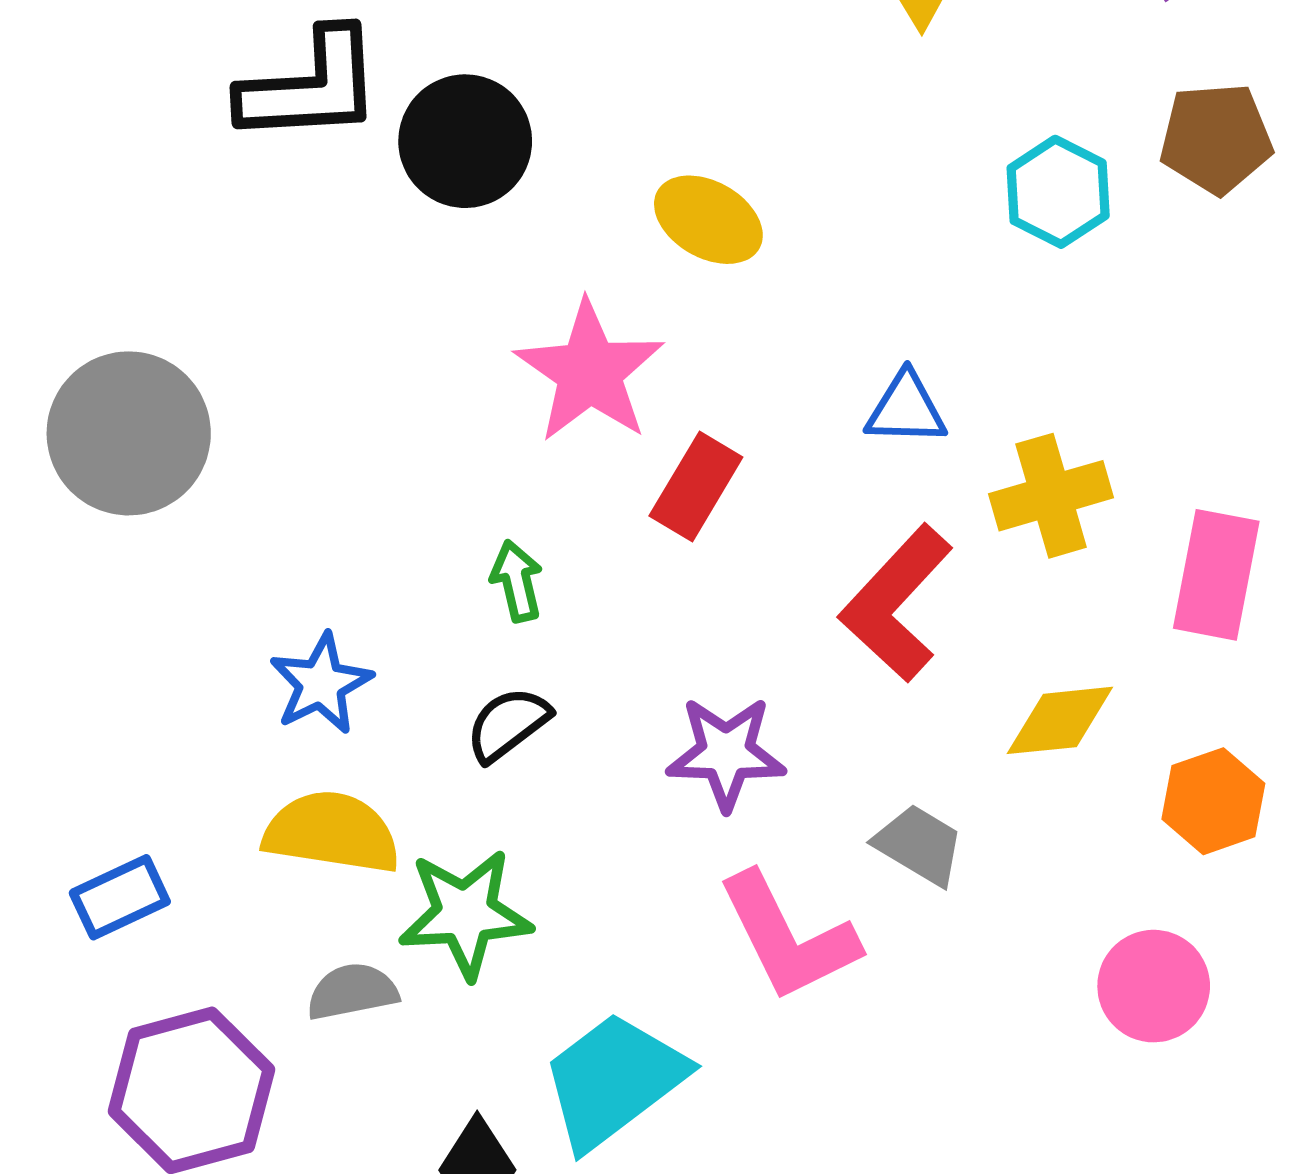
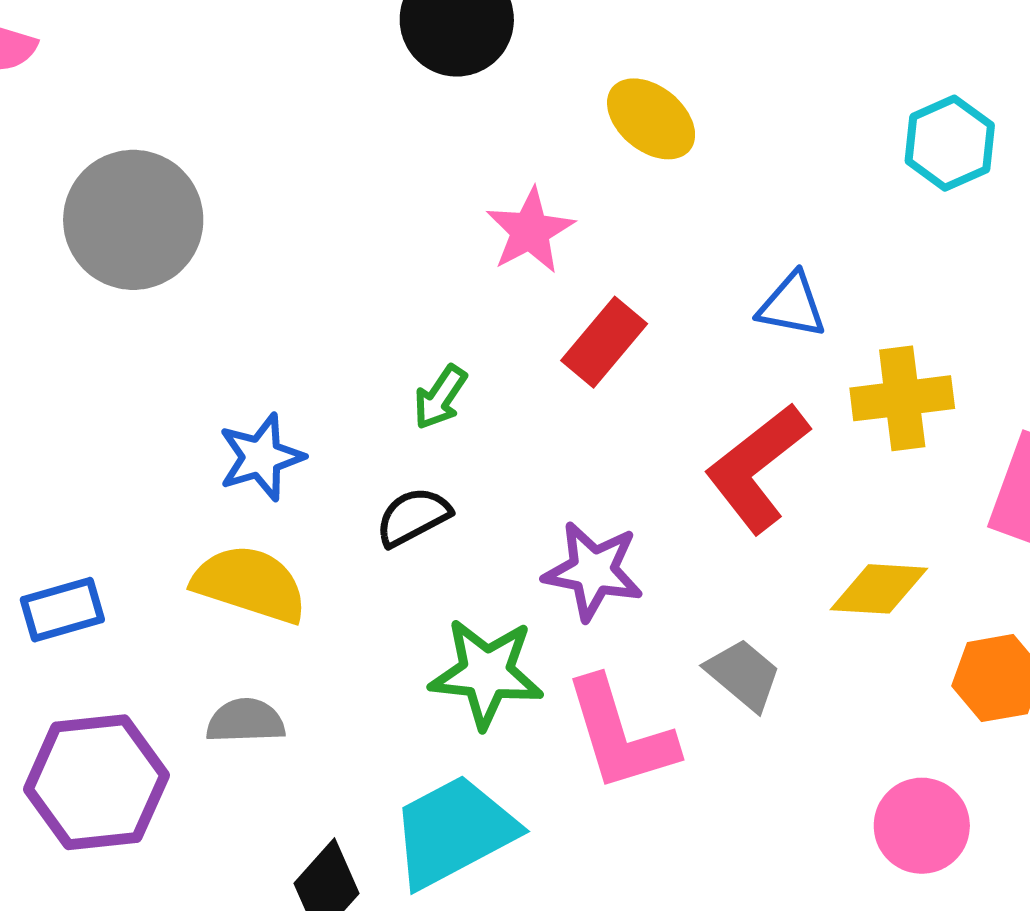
pink star: (590, 372) -> (530, 231), size x0.7
green arrow: (517, 581) -> (440, 397), turned -142
green star: (465, 914) -> (486, 673), moved

